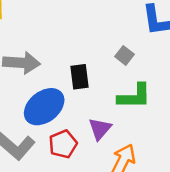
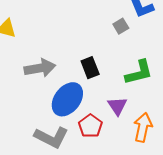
gray square: (124, 55) -> (121, 26), moved, turned 35

